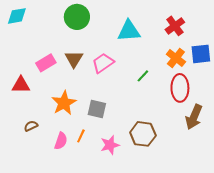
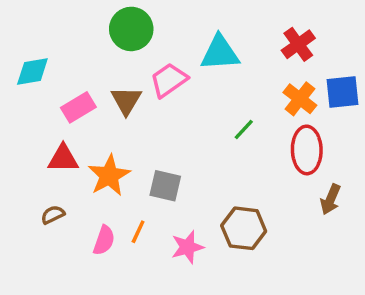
cyan diamond: (17, 16) -> (32, 72), moved
pink trapezoid: (103, 63) -> (169, 80), moved
red triangle: (21, 85) -> (63, 158), moved
brown arrow: (194, 117) -> (331, 199), size x0.7

